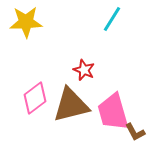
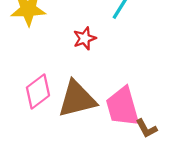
red star: (84, 70) -> (85, 38), moved, turned 30

